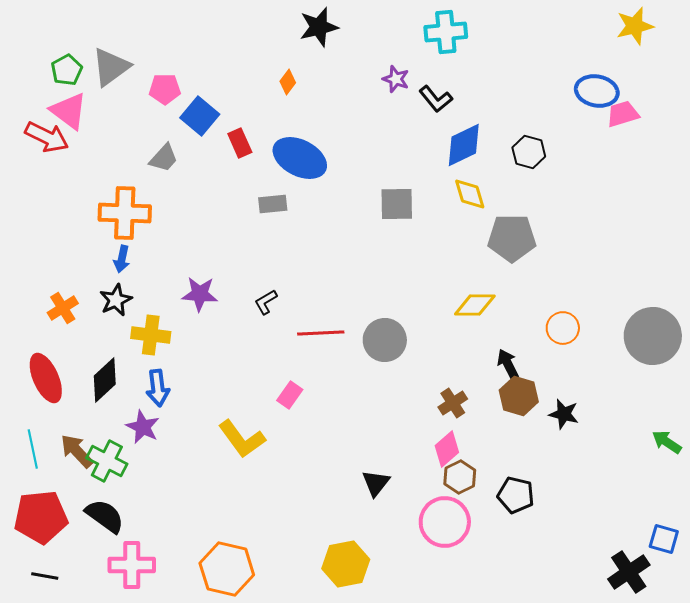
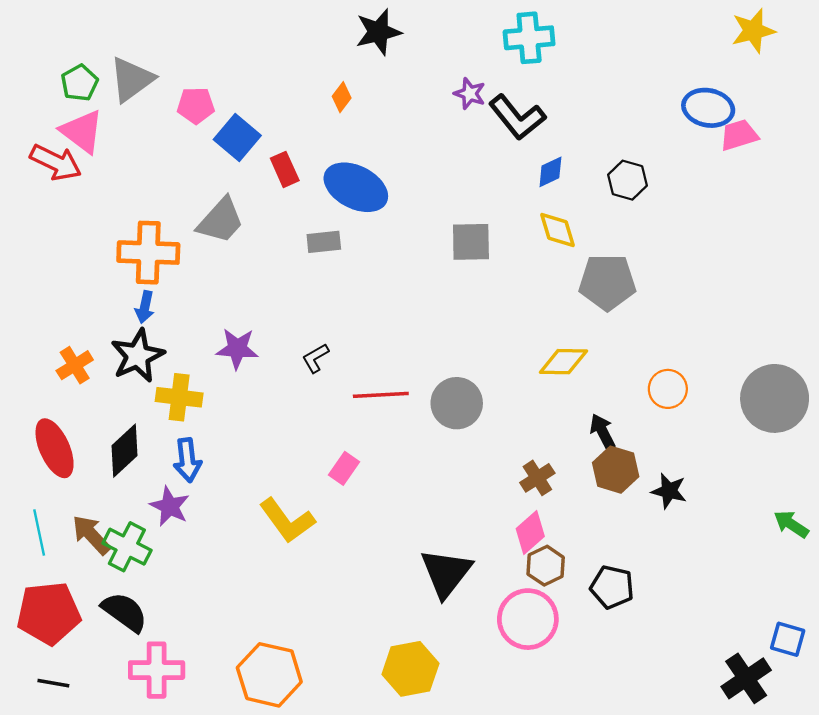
black L-shape: (436, 99) -> (517, 117), size x1.4
blue diamond: (464, 145) -> (550, 172), size x0.6
gray trapezoid: (164, 158) -> (221, 220), moved, size x1.4
black star: (116, 300) -> (138, 356), size x1.4
black triangle: (376, 483) -> (446, 573), size x1.6

